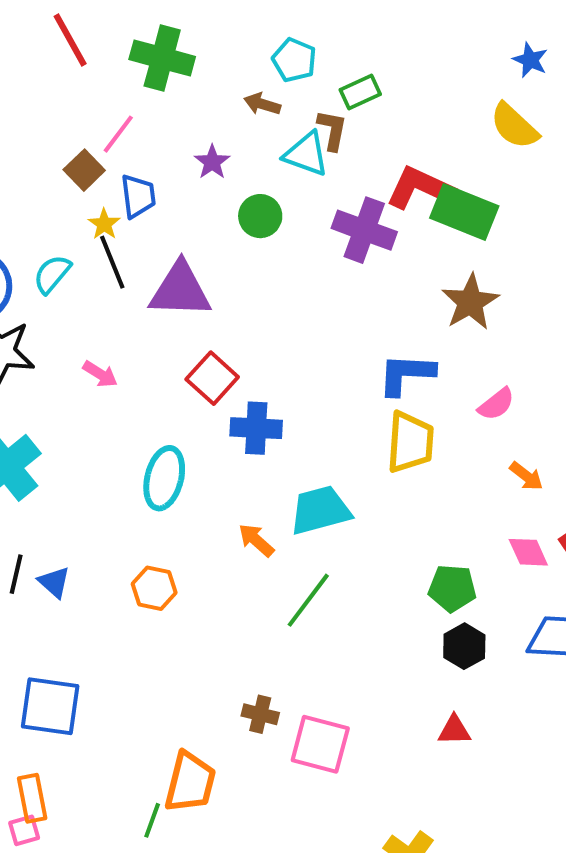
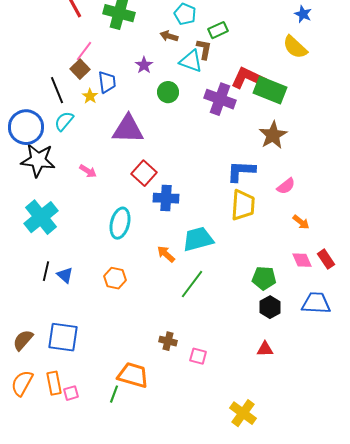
pink line: (118, 134) -> (84, 51), moved
black line: (112, 262) -> (57, 90), moved
pink square: (320, 744) -> (198, 356), size x0.6
orange trapezoid: (190, 782) -> (133, 375), turned -88
pink square: (24, 830) -> (71, 393), moved

